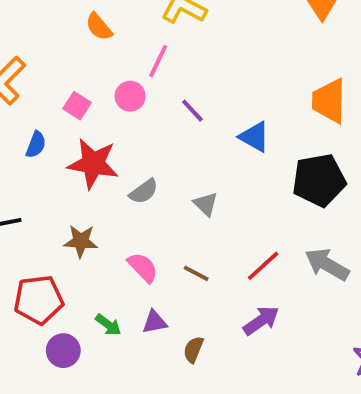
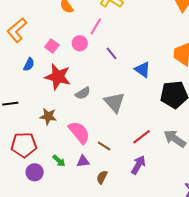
gray triangle: (206, 204) -> (114, 102), size x1.6
pink semicircle: (143, 267) -> (79, 132), size x1.4
brown line: (196, 273) -> (104, 146), moved
purple arrow: (261, 320) -> (138, 165), turned -30

